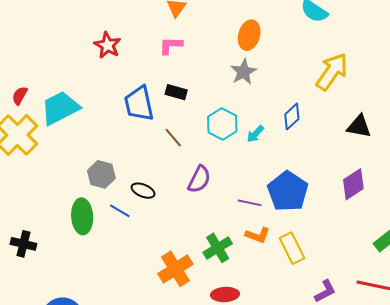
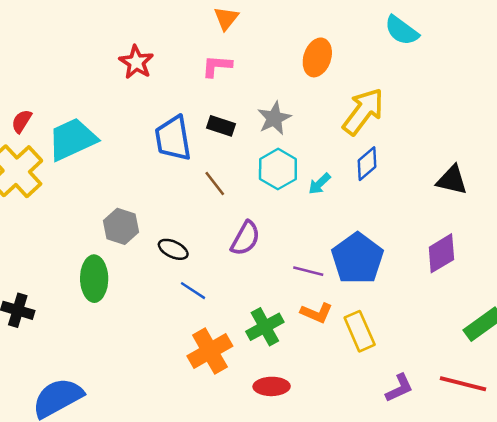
gray star: (244, 72) -> (274, 118), moved
yellow arrow: (332, 72) -> (363, 111), moved
blue line: (120, 211) -> (193, 291), moved

